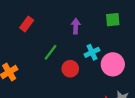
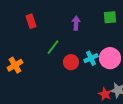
red rectangle: (27, 24) -> (31, 21), turned -56
cyan cross: (92, 52) -> (91, 58), moved

